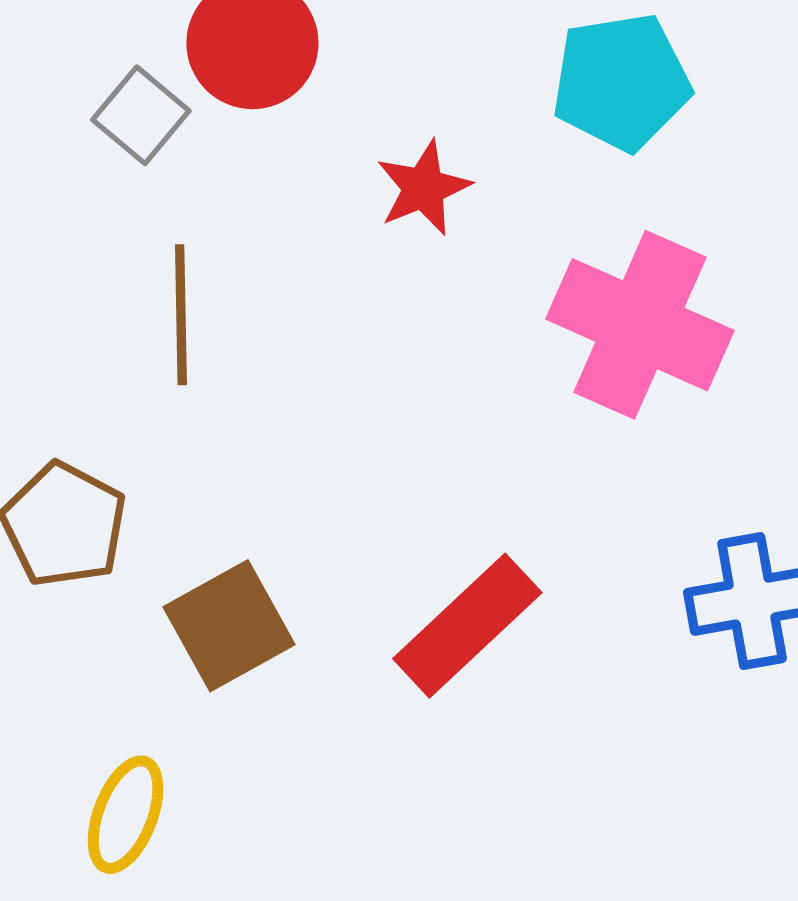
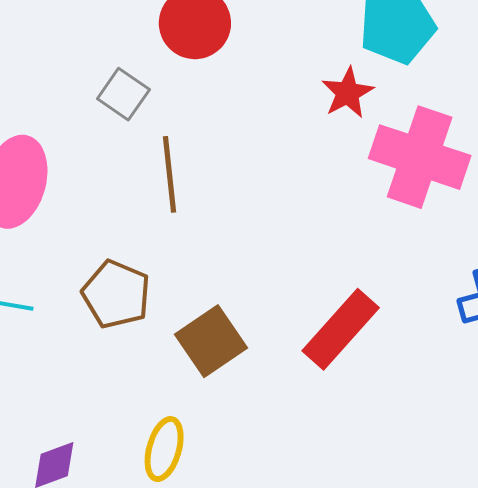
gray square: (141, 115) -> (123, 94), moved
red star: (423, 188) -> (348, 93), moved

